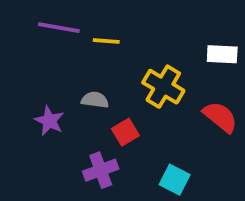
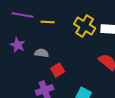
yellow cross: (163, 87) -> (85, 26), moved
purple star: (49, 121) -> (18, 45), moved

